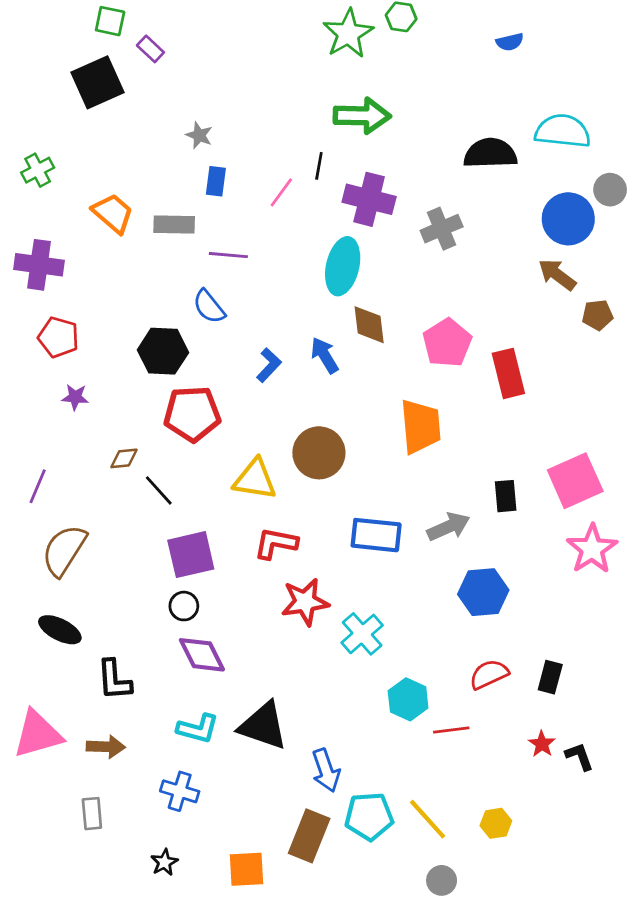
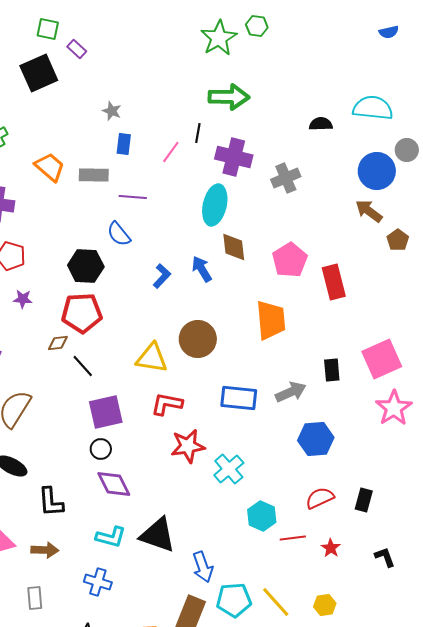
blue semicircle: (510, 42) -> (389, 32), moved
black semicircle: (490, 153) -> (321, 124), size x0.6
brown pentagon: (598, 315) -> (398, 240), turned -30
red pentagon: (192, 414) -> (82, 313), moved
red star: (542, 744) -> (331, 548), moved

